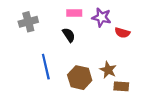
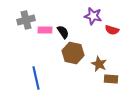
pink rectangle: (74, 13) -> (45, 30), moved
blue line: (46, 67) -> (36, 78), moved
brown hexagon: (80, 78) -> (73, 53), moved

